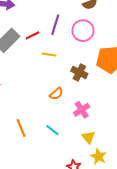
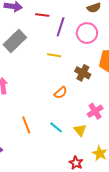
red line: (33, 35) -> (42, 15), moved, turned 32
pink cross: (82, 110) -> (95, 111), moved
yellow triangle: (88, 137) -> (80, 130), moved

